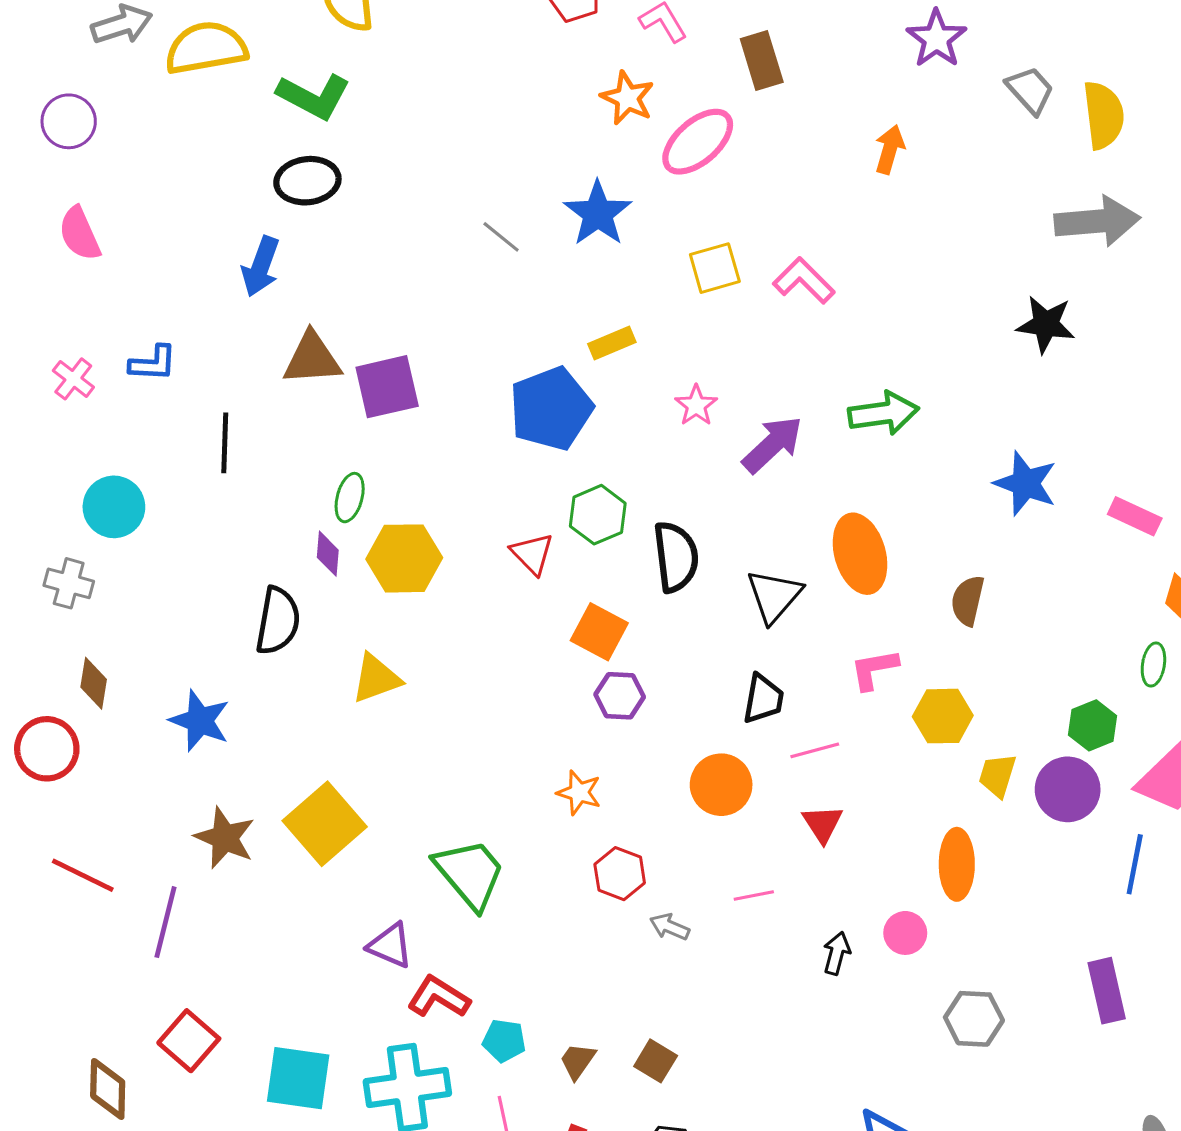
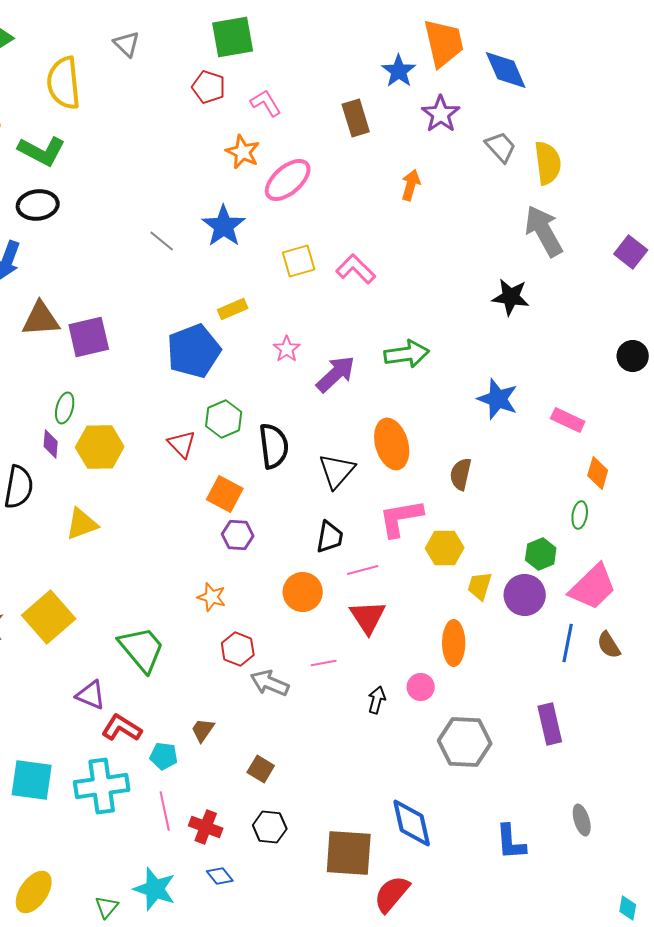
brown rectangle: (762, 60) -> (356, 118), moved
gray arrow: (1097, 221) -> (544, 231), turned -114
pink L-shape: (874, 669) -> (401, 518), size x1.4
red triangle: (823, 824) -> (368, 617), size x1.4
gray arrow: (670, 927) -> (270, 683), size x1.5
gray hexagon: (974, 1019) -> (465, 742), size x1.4
brown trapezoid: (577, 1061) -> (203, 730), moved

